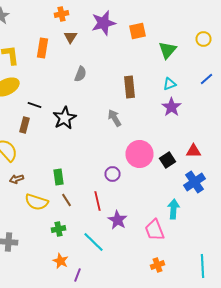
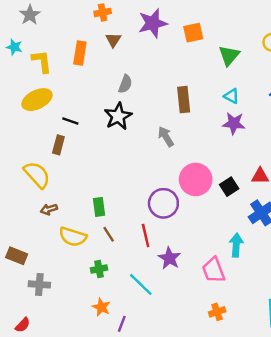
cyan triangle: (170, 84) -> (231, 96), turned 48
purple star: (172, 107) -> (234, 123), turned -30
black star: (64, 118) -> (118, 116), moved
purple circle: (112, 174) -> (163, 203), size x1.6

